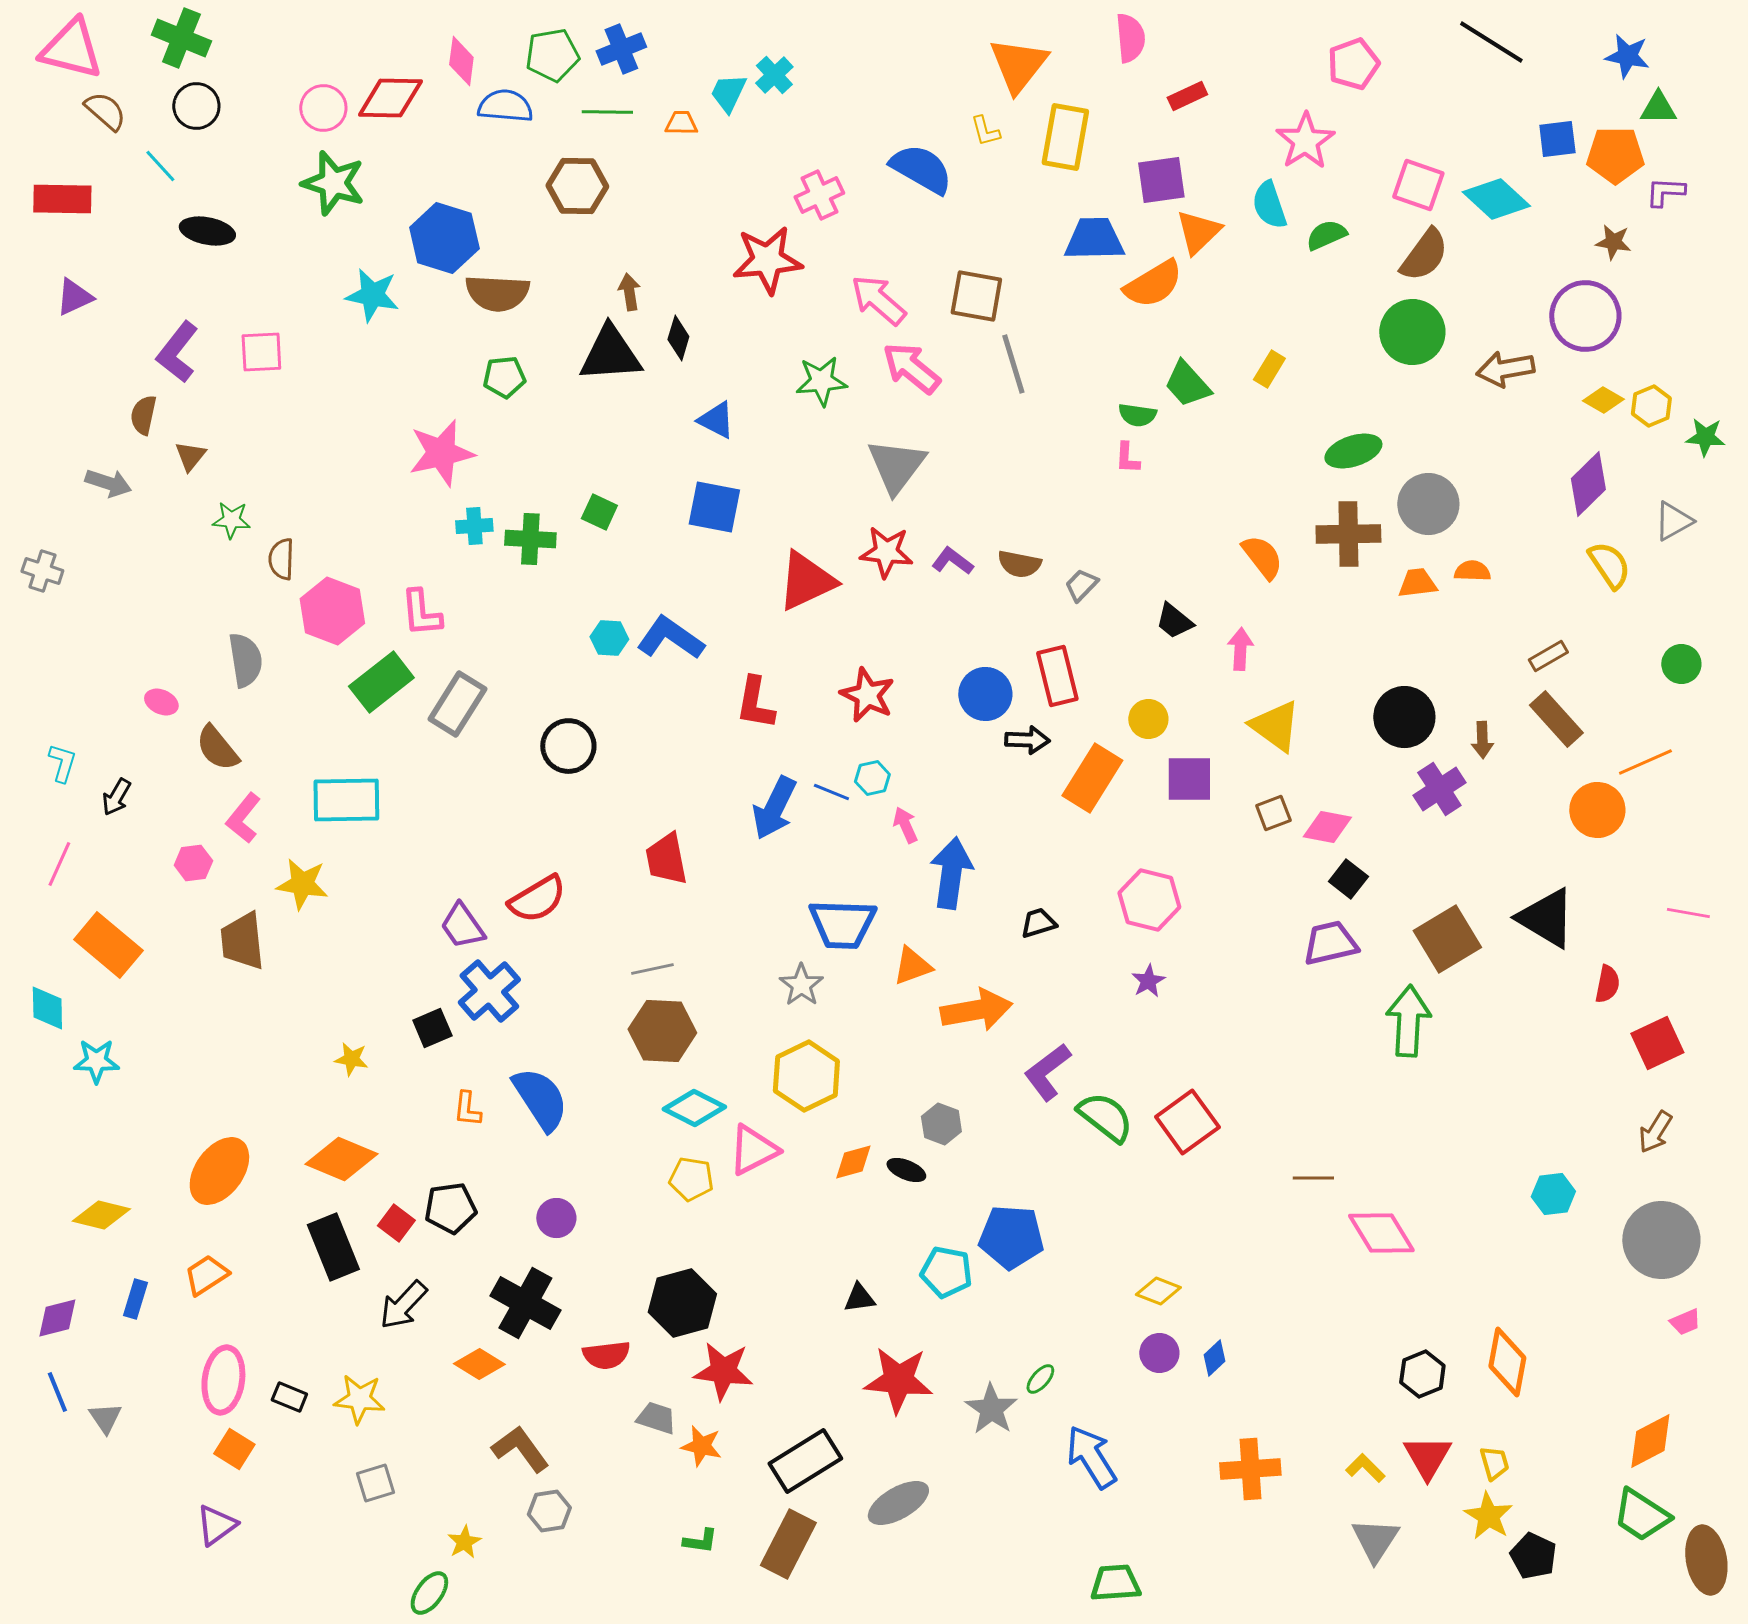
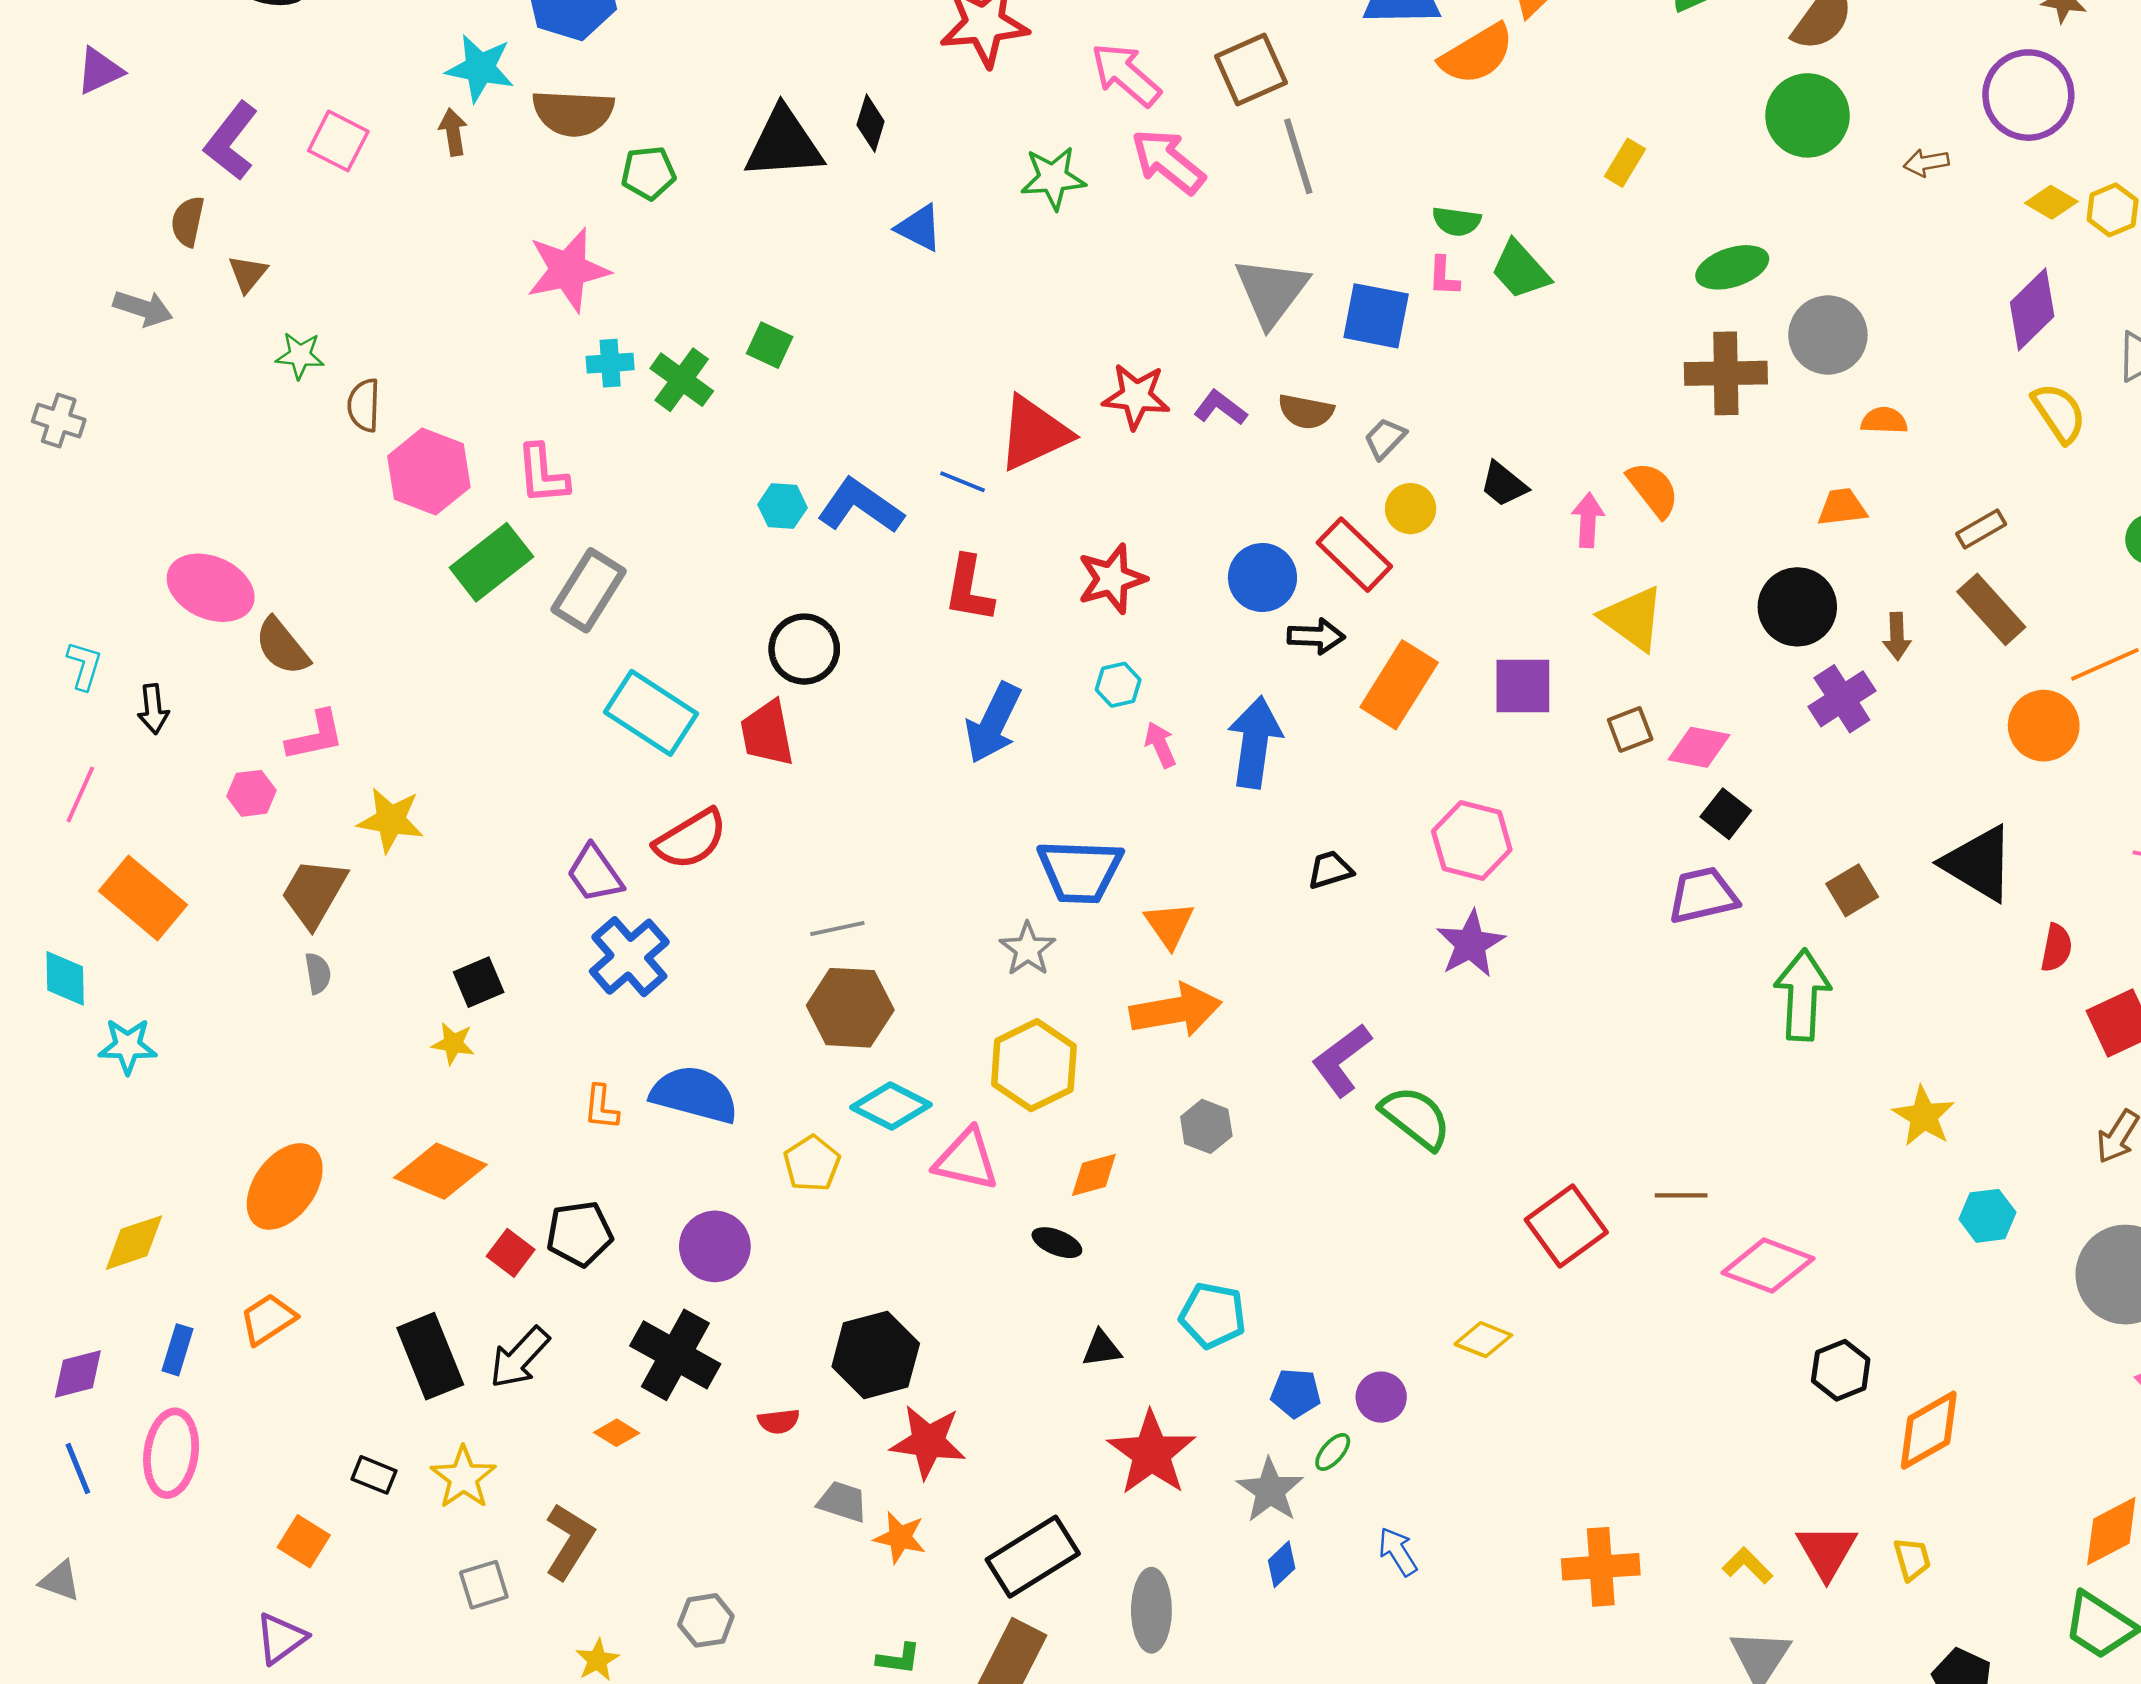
brown arrow: (629, 292) -> (453, 132), moved
brown semicircle: (497, 293) -> (573, 113), moved
brown square: (976, 296) -> (1251, 69), turned -34
pink square: (261, 352) -> (338, 141), turned 30
brown arrow: (1505, 369) -> (1926, 163), size x0.6
green trapezoid: (1187, 384) -> (1520, 270), moved
gray triangle: (896, 466) -> (1271, 292), moved
blue square: (714, 507) -> (1376, 316), moved
green cross: (530, 539) -> (682, 380), turned 33
orange semicircle: (1262, 557) -> (1653, 489), moved
orange trapezoid: (1417, 583) -> (1842, 507), moved
gray semicircle: (245, 660) -> (318, 973), moved, size x0.6
red rectangle: (1057, 676) -> (1354, 555), turned -32
red star: (867, 695) -> (1112, 579), turned 30
pink ellipse: (161, 702) -> (211, 588), size x2.0
yellow circle: (1148, 719) -> (1411, 509), moved
black circle: (568, 746) -> (804, 649), moved
blue line: (831, 792) -> (962, 482), moved
black arrow: (116, 797) -> (153, 709), turned -36
cyan rectangle: (346, 800) -> (651, 713), moved, turned 34
pink L-shape: (243, 818) -> (315, 736), turned -141
red trapezoid: (666, 859) -> (767, 733), moved
blue arrow: (951, 873) -> (1255, 742), moved
brown square: (1447, 939) -> (1852, 890), size x0.6
brown trapezoid: (242, 941) -> (314, 893), turned 36
orange triangle: (912, 966) -> (1169, 925), turned -45
purple star: (1148, 981) -> (1471, 944), size x1.6
orange arrow: (976, 1010) -> (1176, 1010), moved
black square: (432, 1028) -> (479, 982), moved
blue semicircle: (540, 1099) -> (694, 1095), turned -42
red square: (1187, 1122) -> (1566, 1226), moved
pink triangle: (753, 1150) -> (966, 1160), turned 40
black ellipse: (906, 1170) -> (1057, 1243), moved
yellow pentagon: (691, 1179) -> (812, 1163), moved, turned 30
yellow diamond: (101, 1215) -> (134, 1243), turned -32
purple circle: (556, 1218) -> (715, 1246), size x1.4
pink diamond: (1381, 1233) -> (1768, 1266), turned -38
blue pentagon: (1011, 1237) -> (1296, 1393), moved, size x0.6
black rectangle: (333, 1247) -> (430, 1356), moved
purple circle: (1159, 1353) -> (1381, 1397), moved
red semicircle: (606, 1355) -> (779, 1421), size x0.7
blue diamond: (1214, 1358) -> (1282, 1564), moved
orange diamond: (1507, 1362) -> (1929, 1430), turned 50
orange diamond: (479, 1364) -> (617, 1433), size x0.7
black hexagon: (1422, 1374) -> (1841, 1370), moved
pink ellipse: (223, 1380) -> (171, 1453), moved
red star: (898, 1380) -> (1151, 1453), turned 30
yellow star: (359, 1399) -> (463, 1477), turned 30
gray triangle: (105, 1418) -> (60, 1581), moved, turned -36
brown L-shape: (520, 1449) -> (569, 1541), moved, turned 68
blue arrow: (1091, 1457) -> (1398, 1552), size x0.6
gray ellipse: (898, 1503) -> (1151, 1610), turned -60
yellow star: (1488, 1516) -> (1924, 1116), moved

